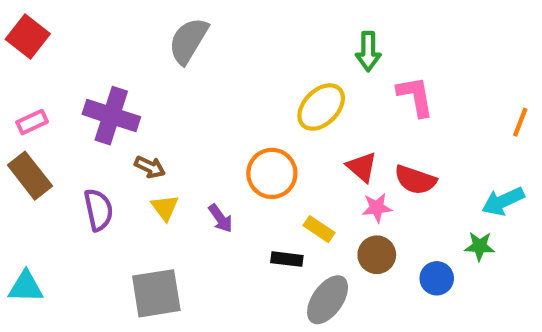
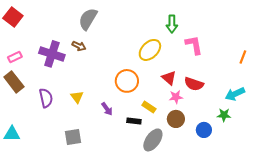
brown arrow: (150, 167) -> (79, 46), moved
purple arrow: (220, 218) -> (107, 109), moved
gray square: (156, 293) -> (73, 137), size x0.7

